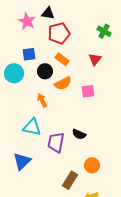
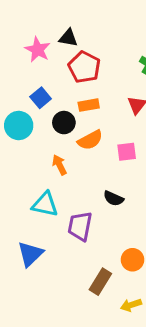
red pentagon: (59, 33) -> (84, 67), turned -30
blue square: (29, 54) -> (41, 98), turned -32
orange rectangle: (62, 59) -> (89, 105), turned -48
black semicircle: (79, 134) -> (114, 198), moved

